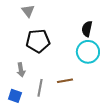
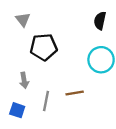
gray triangle: (28, 11) -> (23, 20), moved
black semicircle: (87, 29) -> (100, 21), moved

